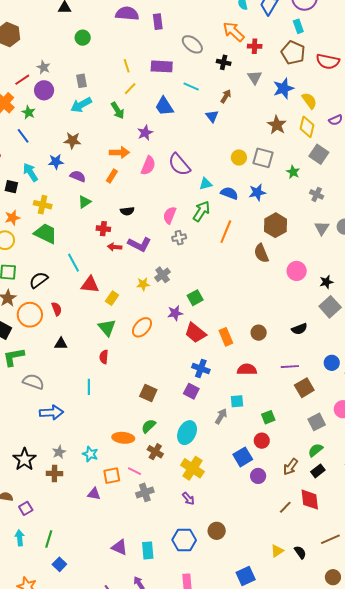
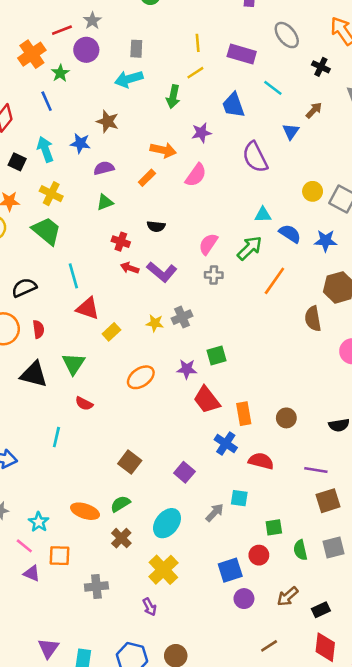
green arrow: (118, 110) -> (173, 97), turned 30
purple semicircle: (179, 164) -> (255, 157), moved
purple semicircle: (78, 176) -> (104, 168), turned -49
green triangle: (107, 328) -> (73, 364), moved
black triangle: (61, 344) -> (34, 374), size x1.6
red semicircle: (104, 357) -> (84, 404), turned -80
blue cross: (201, 369) -> (226, 444), moved
green semicircle: (315, 450) -> (300, 550), moved, turned -77
pink line: (134, 471) -> (24, 546), moved
red diamond: (310, 500) -> (325, 647), moved
purple triangle: (119, 547) -> (48, 648), turned 30

